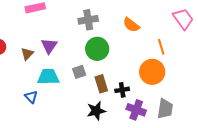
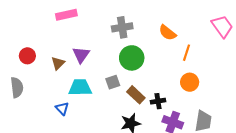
orange line: (161, 47) -> (186, 53), moved, turned 35
orange circle: (152, 72) -> (190, 82), size x0.7
brown rectangle: (101, 84) -> (136, 95), turned -30

